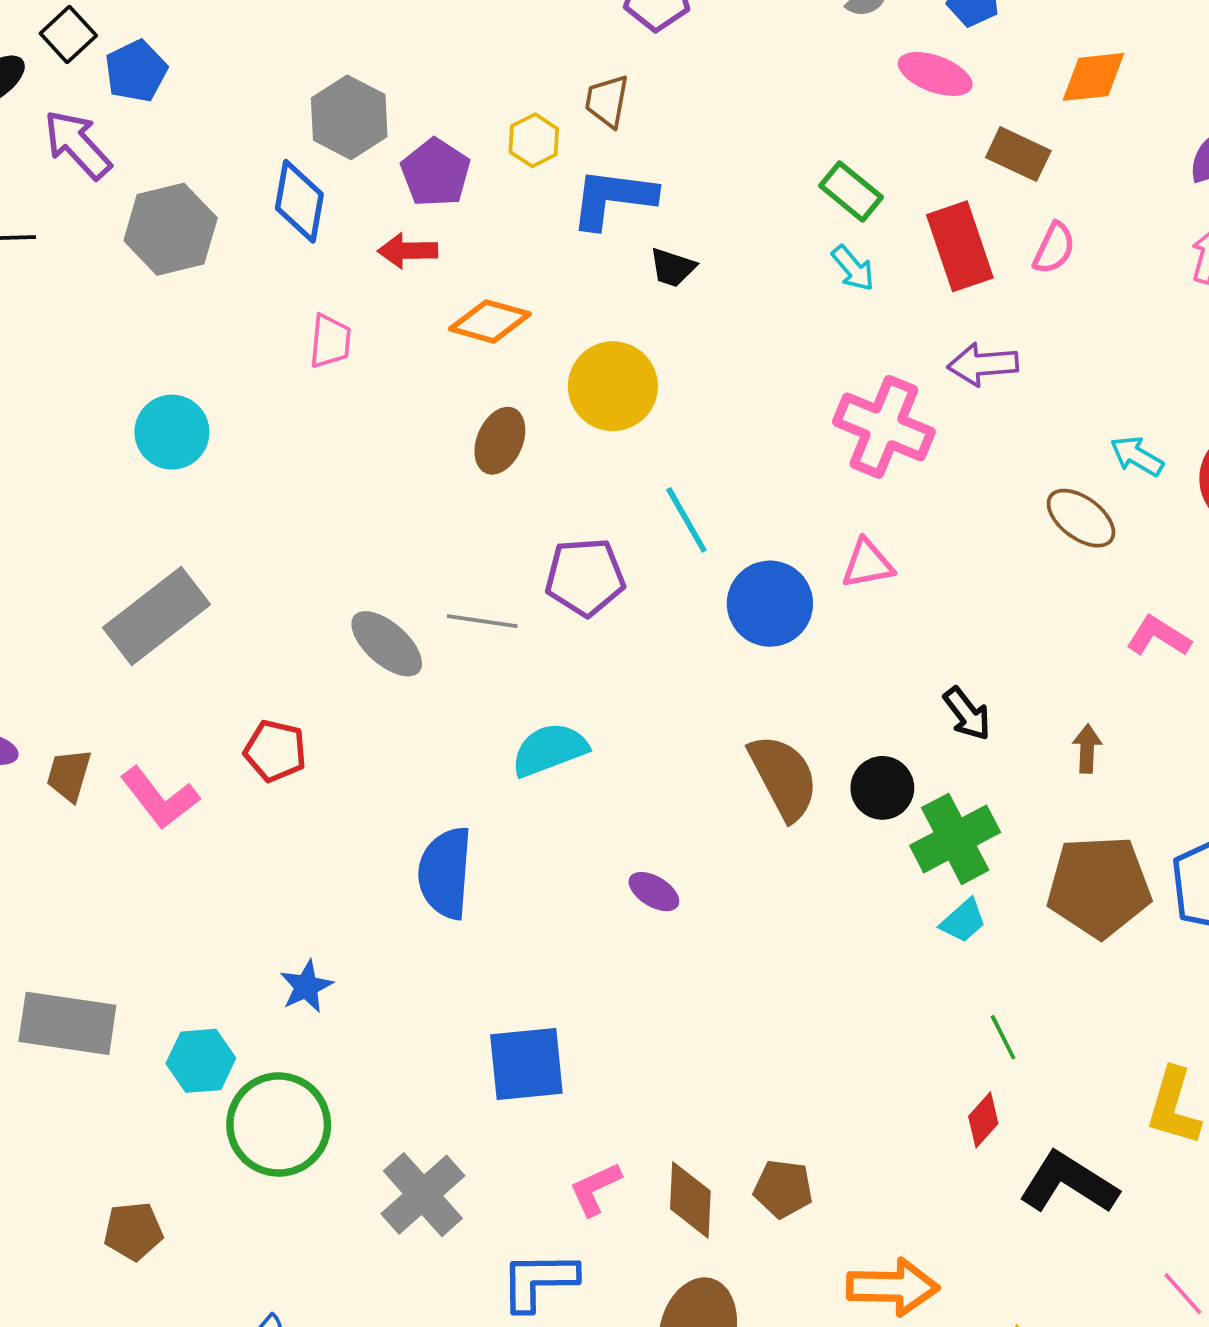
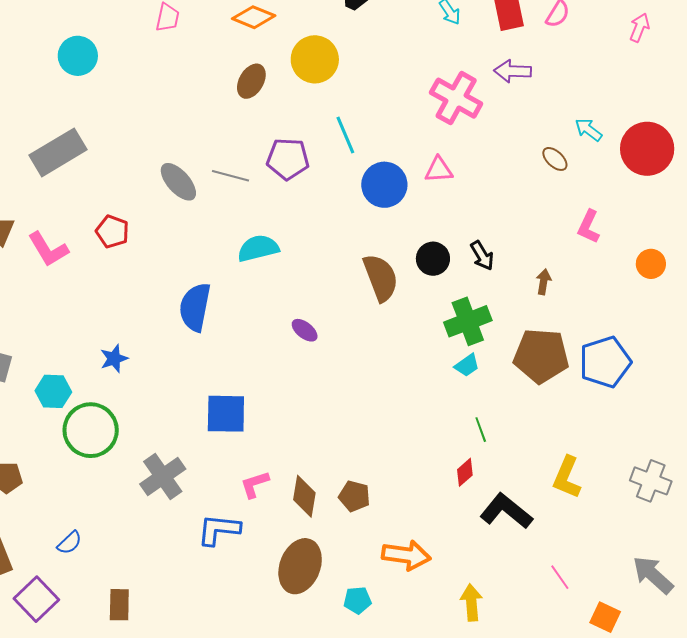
brown ellipse: (1081, 518) -> (555, 159), size x0.7
pink L-shape: (1159, 636) -> (589, 227), turned -104
black circle: (882, 788) -> (433, 259), moved

